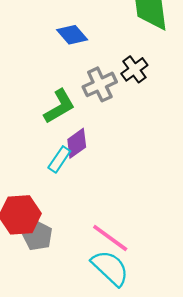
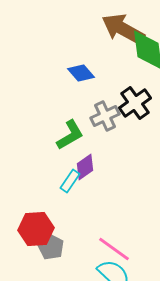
black cross: (134, 69) -> (135, 103), size x1.4

